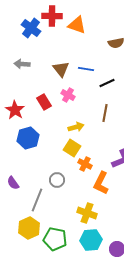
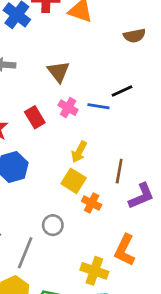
blue line: (86, 69) -> (98, 106), moved
brown line: (105, 113) -> (119, 171), moved
yellow arrow: (76, 127) -> (79, 152), turned 133
orange L-shape: (101, 183) -> (125, 250), moved

